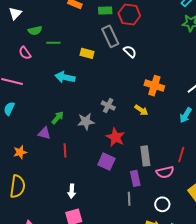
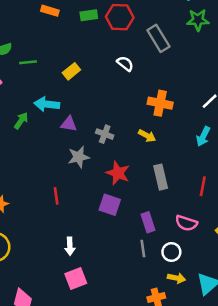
gray rectangle: (110, 36) -> (158, 38), moved
yellow rectangle: (87, 53) -> (71, 71), turned -48
green arrow: (58, 118) -> (21, 121), moved
purple triangle: (44, 133) -> (69, 124), moved
gray rectangle: (145, 156) -> (161, 177), moved
pink semicircle: (165, 172) -> (186, 223), moved, turned 36
white circle: (162, 204) -> (171, 252), moved

